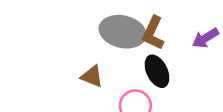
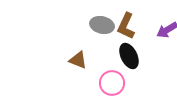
gray ellipse: (123, 32) -> (102, 25), size x0.7

